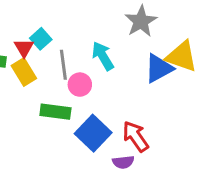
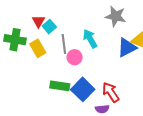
gray star: (141, 21) -> (116, 16), turned -30
red triangle: (24, 48) -> (38, 21), moved
green rectangle: (55, 112) -> (60, 86), moved

